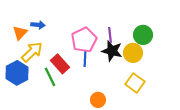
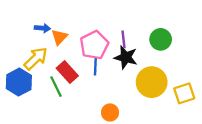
orange triangle: (20, 33) -> (59, 37), moved
yellow circle: (133, 53) -> (152, 82), moved, size x1.4
yellow square: (135, 83) -> (184, 93), moved, turned 36

